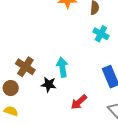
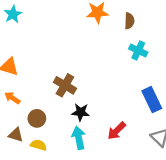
brown cross: (25, 67) -> (65, 85), moved
cyan arrow: (62, 67) -> (79, 138), moved

